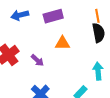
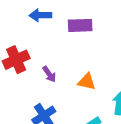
orange triangle: (62, 43) -> (87, 82), moved

